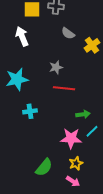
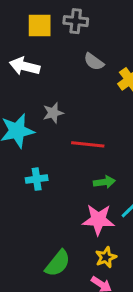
white arrow: (22, 36) -> (25, 66), turned -54
gray star: (56, 67) -> (53, 113), moved
green arrow: (83, 114) -> (104, 182), moved

